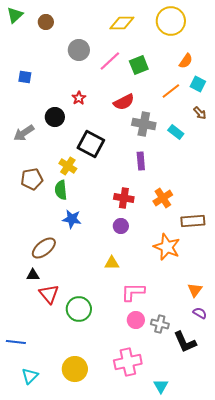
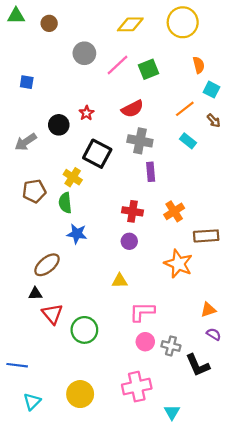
green triangle: (15, 15) -> (16, 16), turned 42
orange semicircle: (186, 61) -> (199, 65), turned -49
orange line: (171, 91) -> (185, 109), moved
red star: (79, 98) -> (87, 113), moved
gray cross: (144, 124) -> (140, 141), moved
orange triangle: (195, 290) -> (208, 310), turned 35

